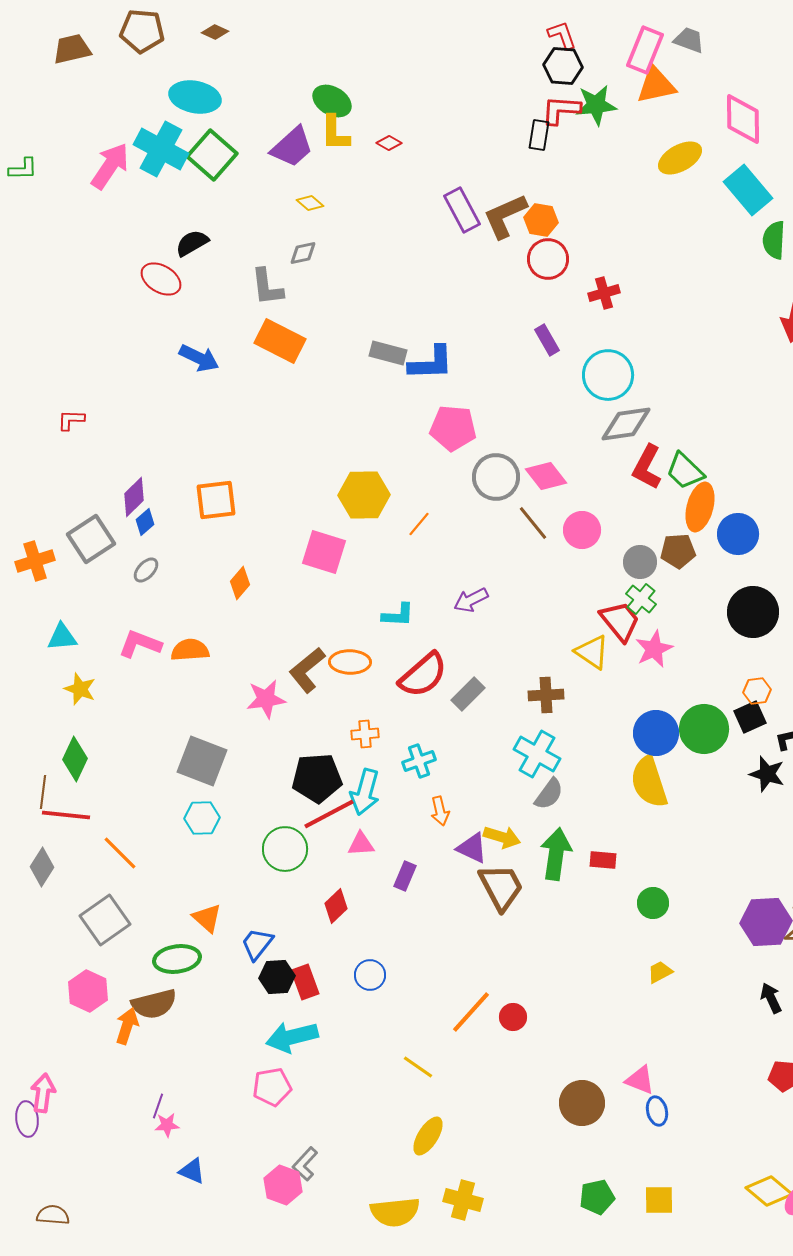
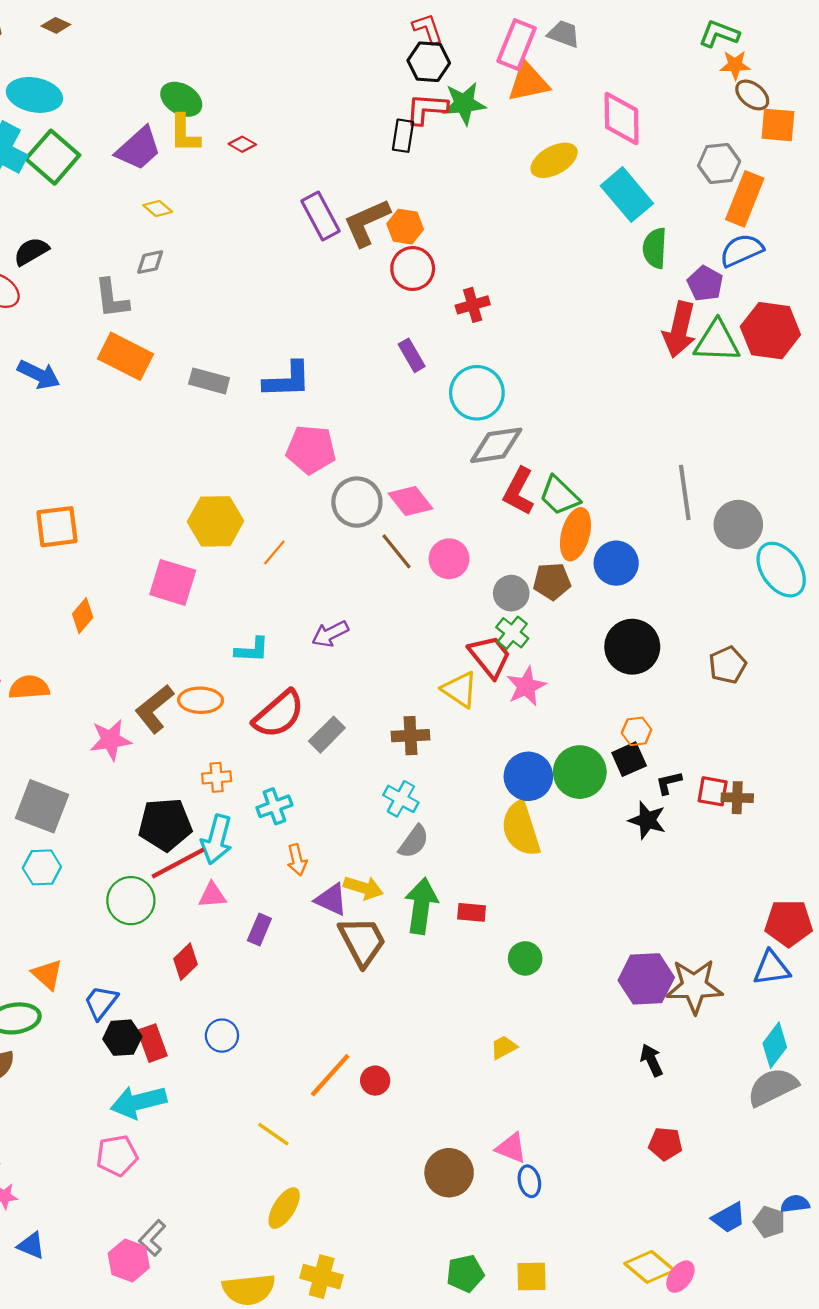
gray rectangle: (388, 353) -> (209, 381), moved
cyan cross: (537, 754) -> (401, 799), size x0.7
yellow trapezoid: (660, 972) -> (504, 1047), moved

